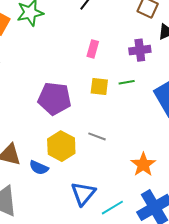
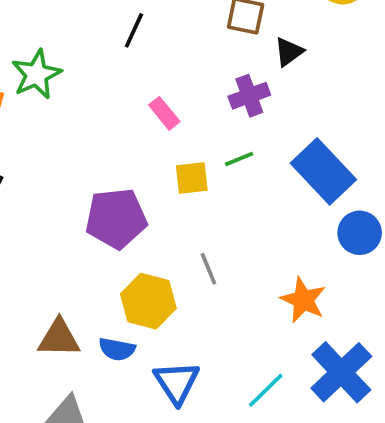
pink rectangle: (93, 49) -> (164, 113), turned -42
gray line: (97, 136) -> (208, 269), turned 60
blue triangle: (83, 194) -> (177, 382), moved

